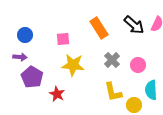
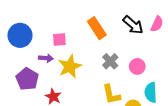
blue circle: (25, 35) -> (20, 35), size x1.5
purple arrow: (20, 57) -> (46, 58), moved
yellow star: (73, 65) -> (70, 66), turned -30

